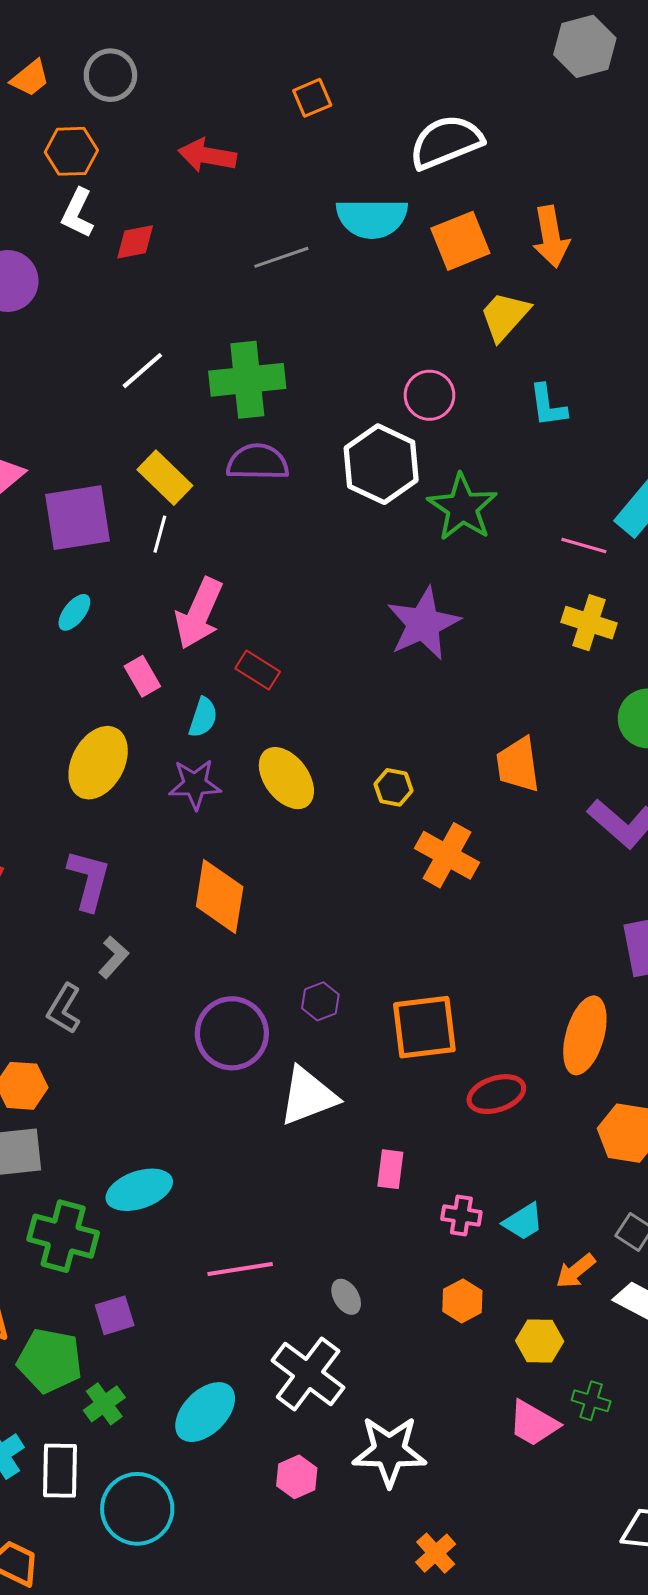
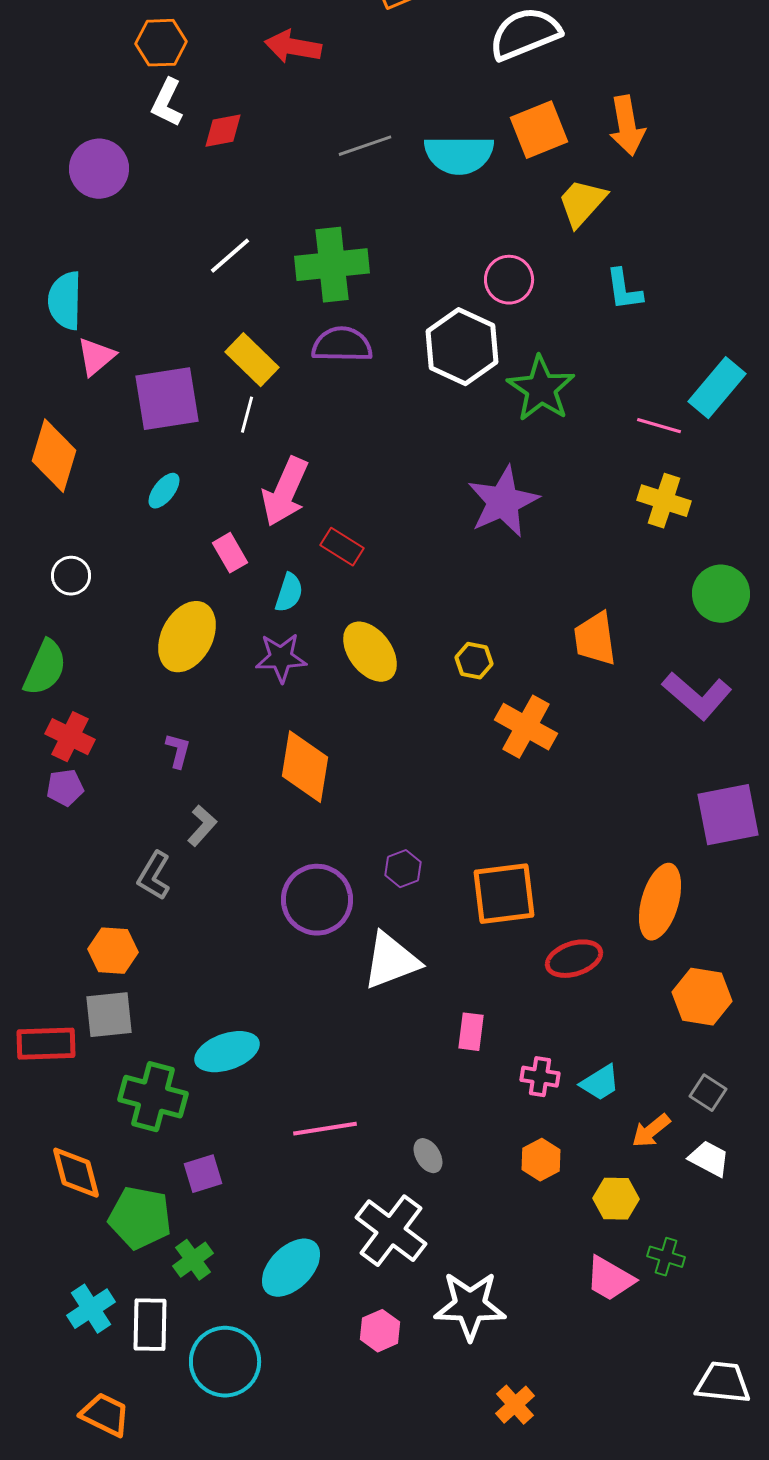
cyan semicircle: (372, 218) -> (459, 155), moved
purple L-shape: (89, 880) -> (178, 751), size x0.6

